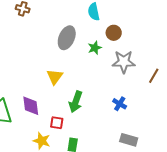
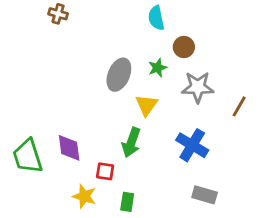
gray ellipse: (67, 38) -> (119, 75), moved
yellow triangle: (55, 77) -> (147, 105), moved
blue cross: (120, 104) -> (192, 145), size x1.6

